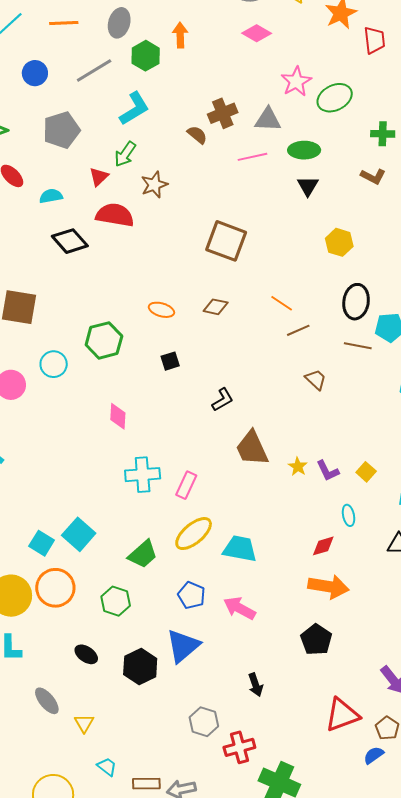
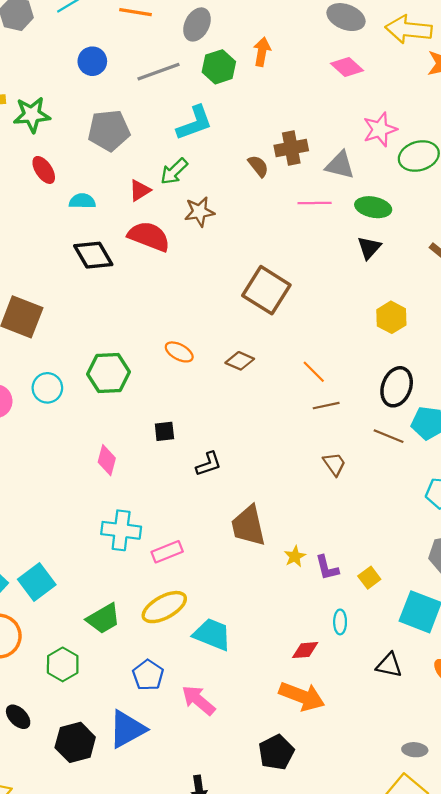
black square: (170, 361) -> (164, 431), moved
black L-shape: (223, 400) -> (209, 464), moved
pink rectangle: (186, 485) -> (167, 552), turned 32

